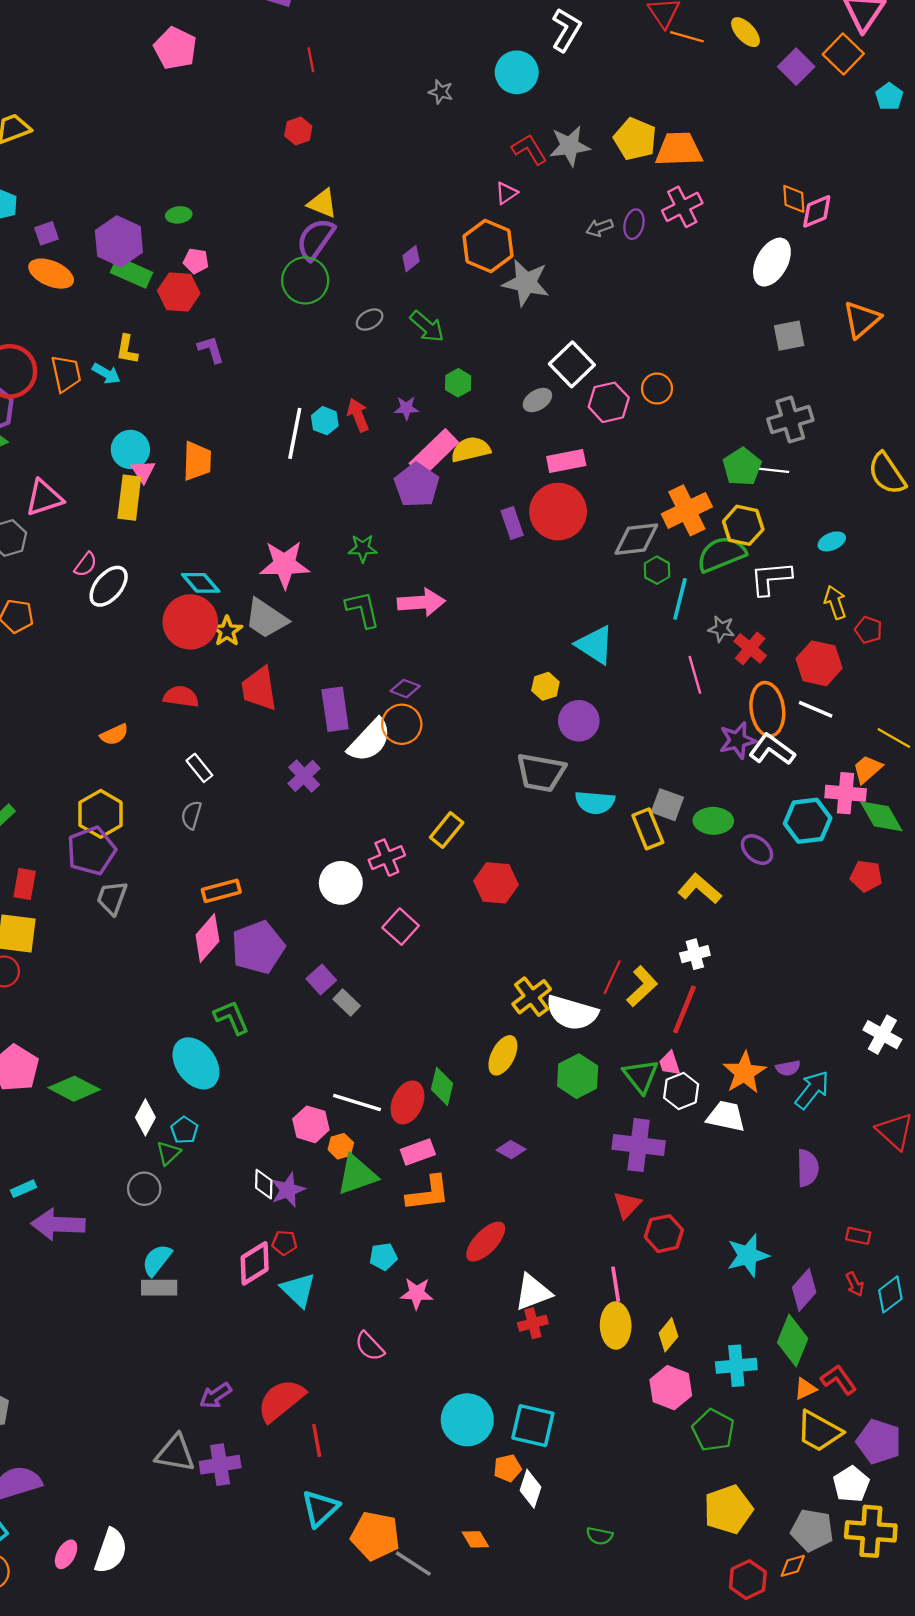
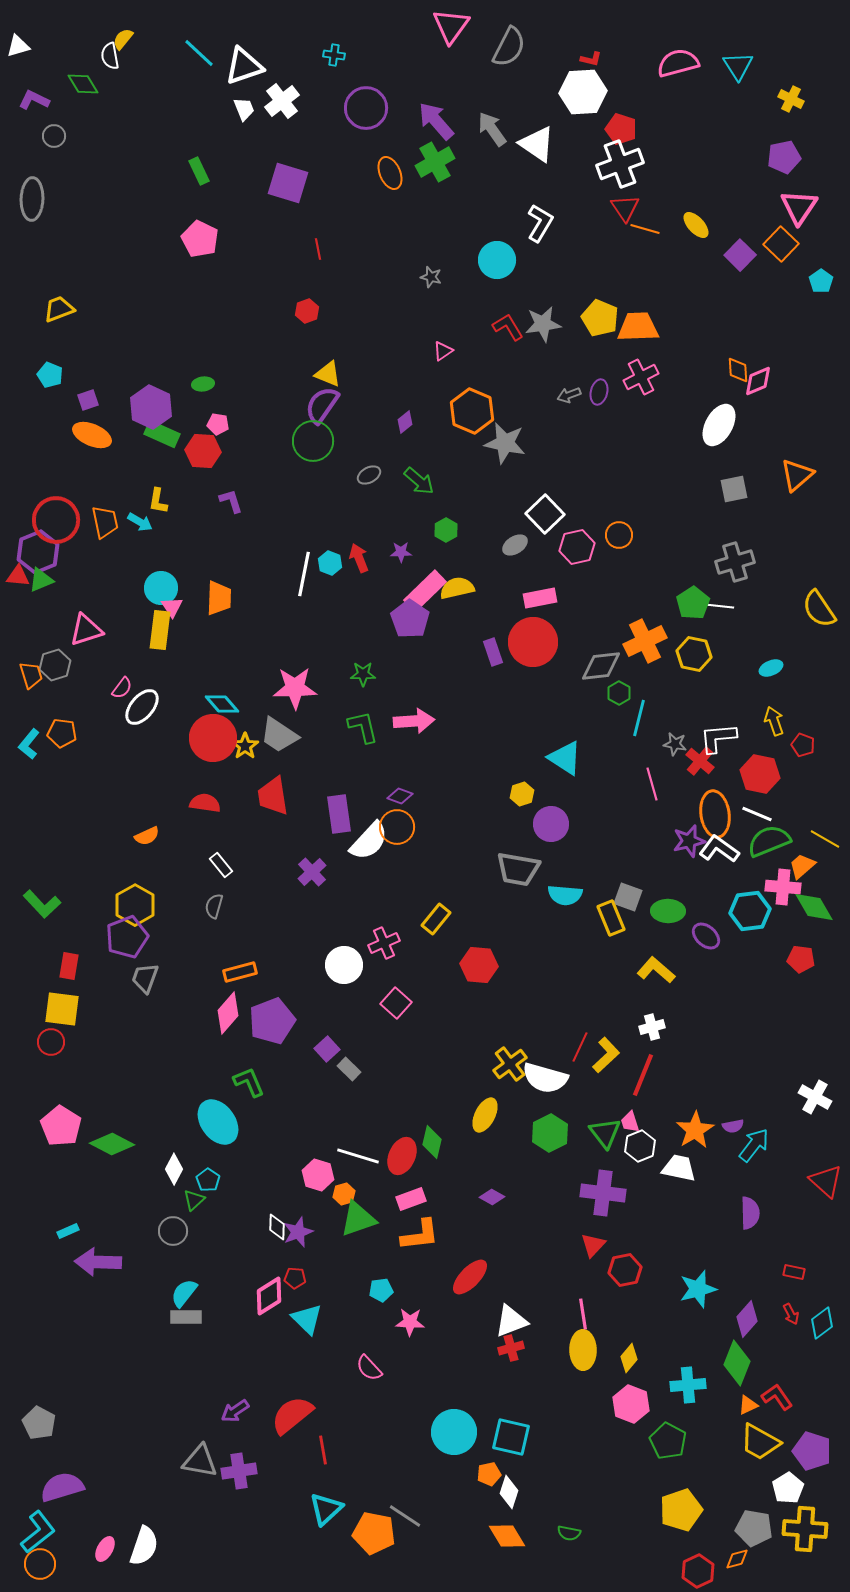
pink triangle: (506, 193) -> (443, 351), moved
green semicircle: (721, 554) -> (769, 841), moved
white L-shape: (771, 578) -> (718, 738), moved
orange diamond: (475, 1539) -> (507, 1536), moved, size x1.5
gray line: (413, 1564) -> (405, 1516), moved

